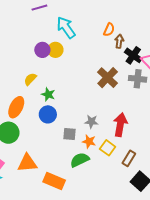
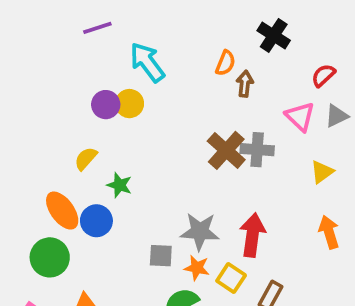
black cross: (133, 55) -> (274, 36), moved
gray cross: (138, 79) -> (257, 150), moved
orange ellipse: (16, 107) -> (62, 211), turned -60
blue circle: (48, 114) -> (96, 221), moved
gray star: (91, 122) -> (200, 231), size x1.5

